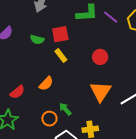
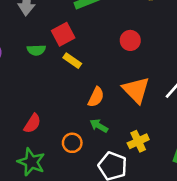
red circle: (100, 57) -> (130, 40), moved
orange semicircle: (46, 84) -> (96, 97), moved
orange circle: (49, 119) -> (72, 143), moved

